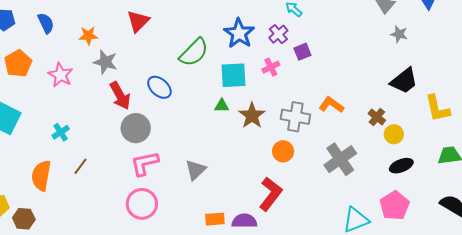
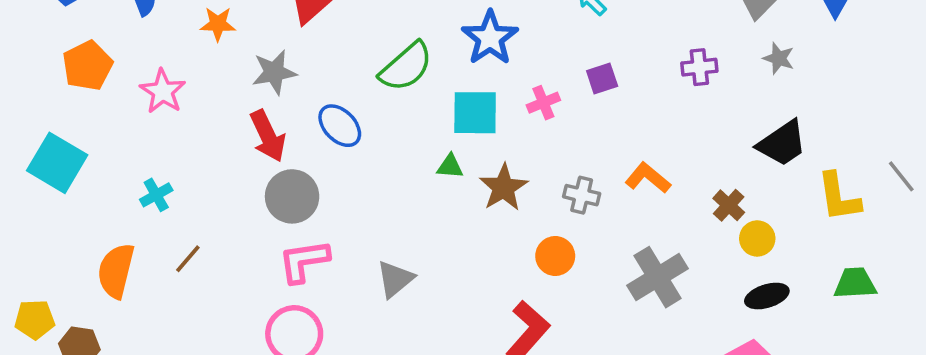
purple cross: (278, 34) -> (699, 67), moved, turned 30
gray star: (105, 62) -> (274, 72), moved, turned -30
gray cross: (295, 117) -> (582, 195), size x0.7

